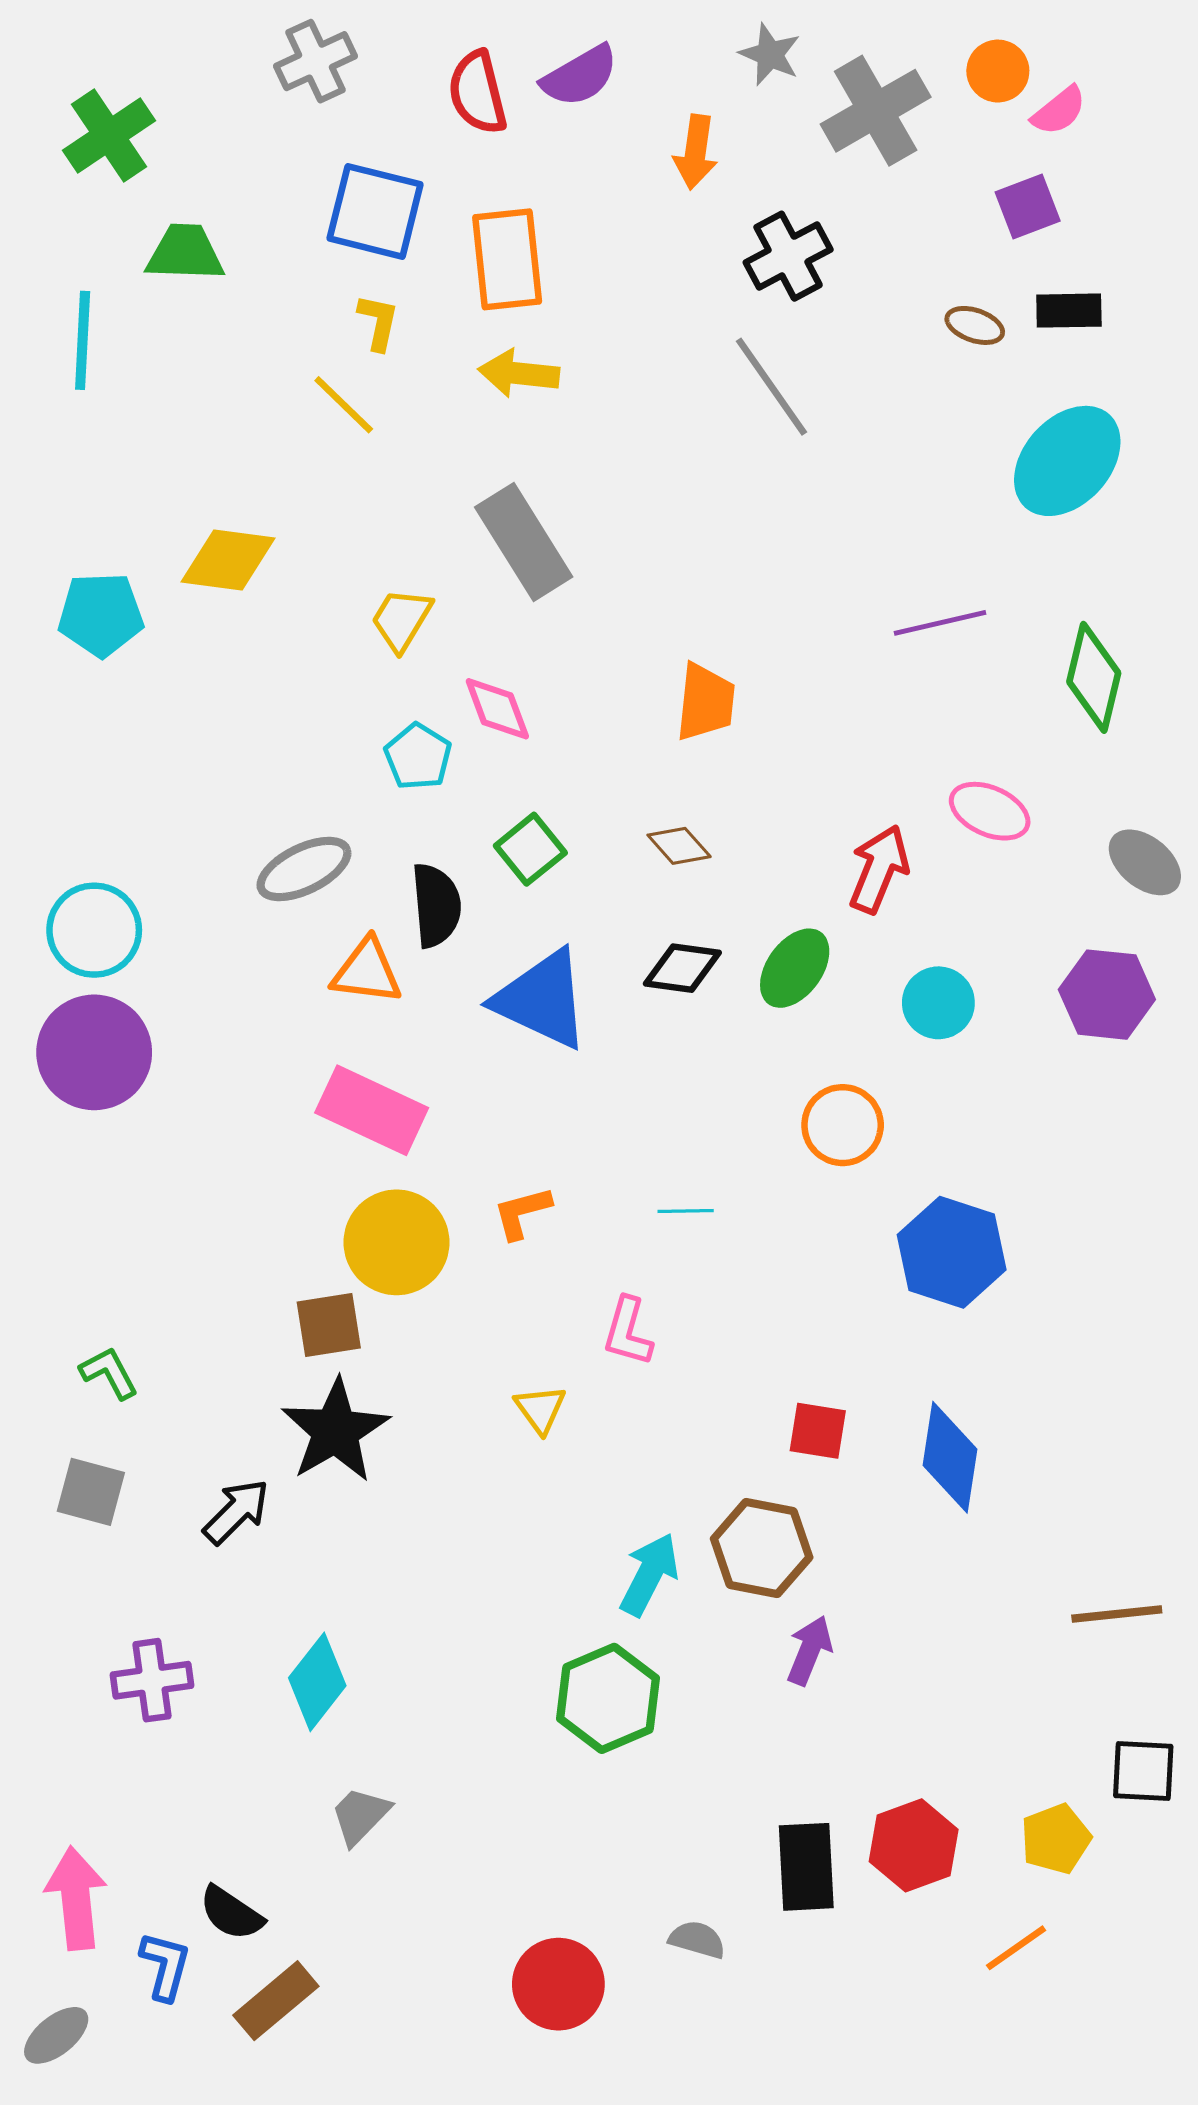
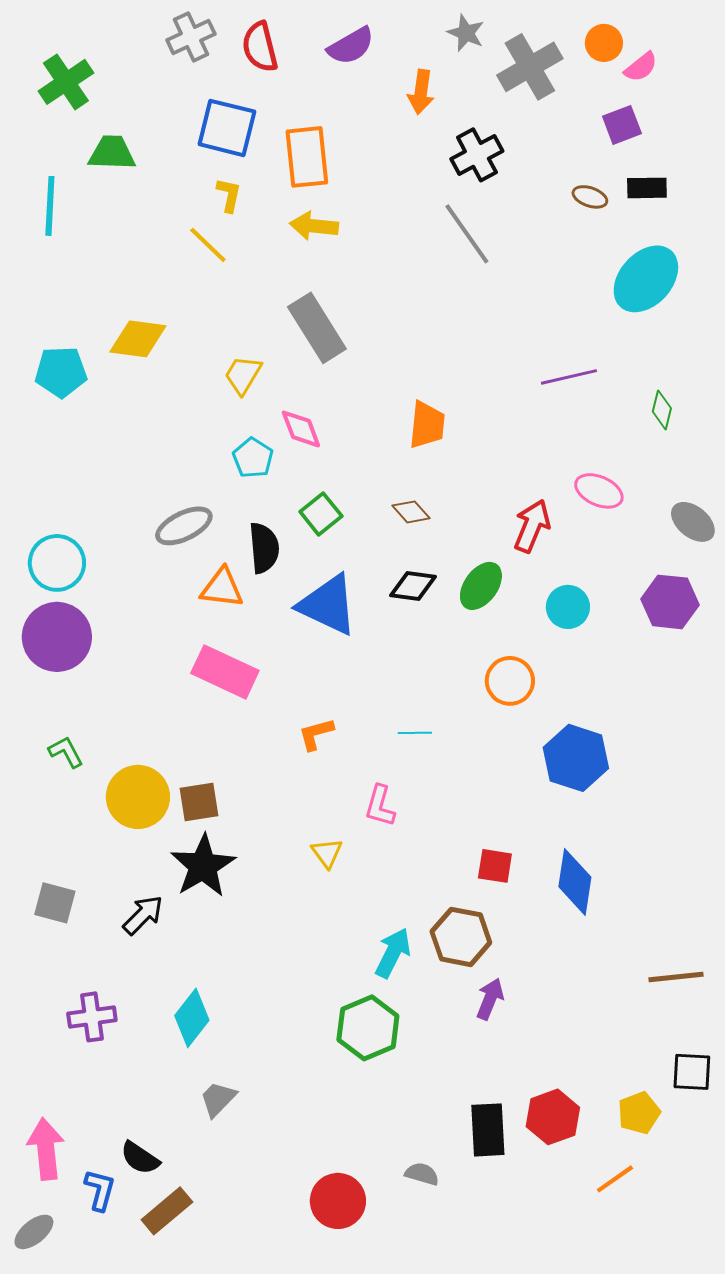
red semicircle: (477, 93) -> (260, 47), moved
green diamond: (1094, 677) -> (662, 410), size x0.6
yellow circle: (397, 1242) -> (138, 797), moved
green L-shape: (109, 1373) -> (66, 752), moved

